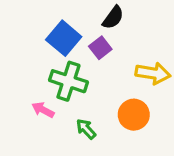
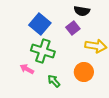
black semicircle: (113, 18) -> (82, 11), moved, turned 63
purple square: (100, 48) -> (73, 28), moved

